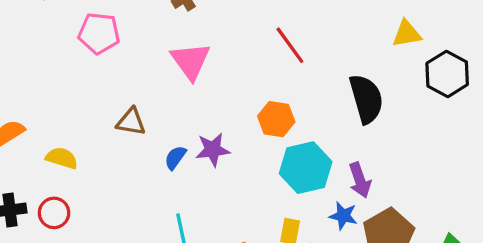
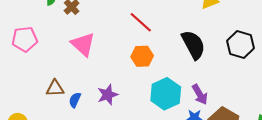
black hexagon: (447, 74) -> (241, 45), moved
orange hexagon: (276, 119) -> (142, 56), moved
blue semicircle: (175, 158) -> (75, 100), moved

